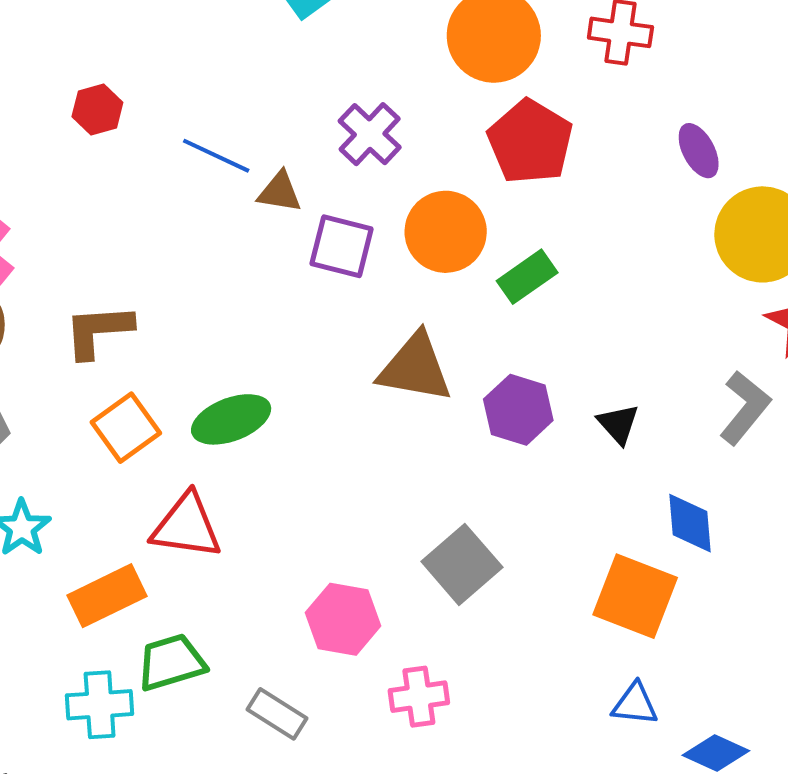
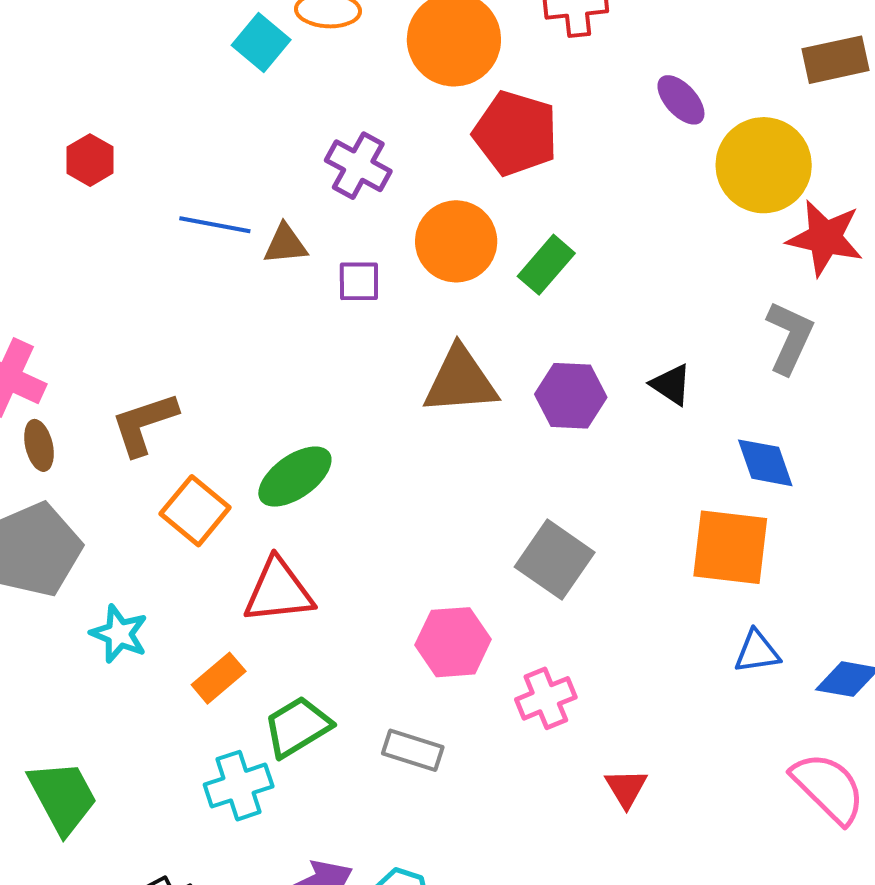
red hexagon: (97, 109) -> (90, 160), moved
purple square: (342, 246) -> (359, 281), size x0.7
orange rectangle: (107, 596) -> (219, 678), size x0.7

